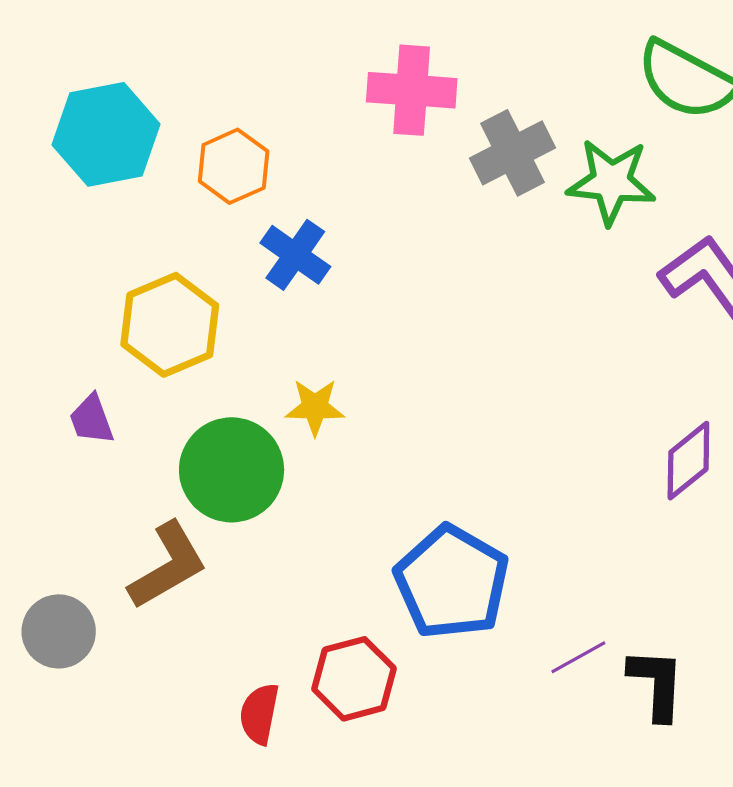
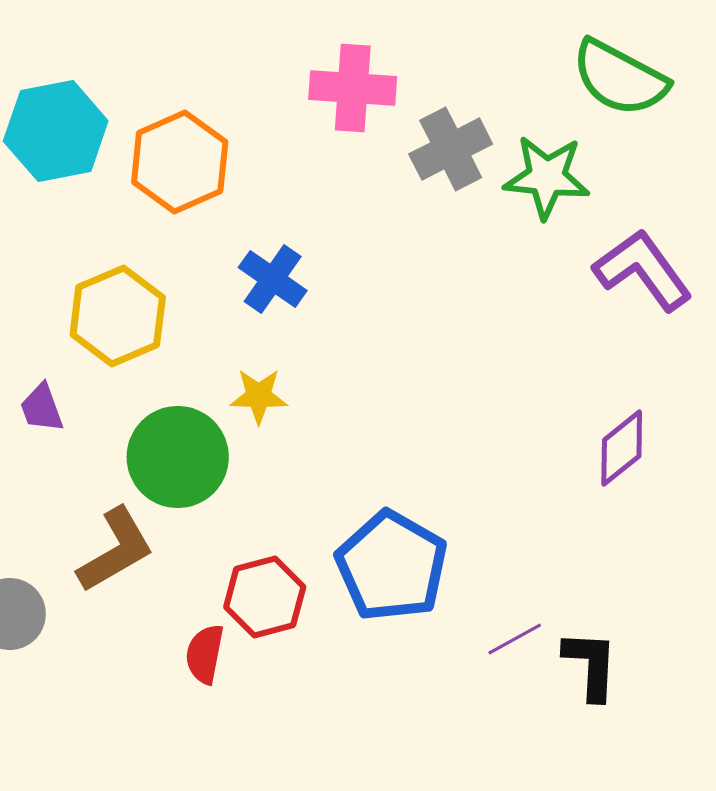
orange hexagon: (234, 166) -> (180, 162), size x1.4
blue cross: (295, 255) -> (273, 279), moved
red hexagon: (354, 679) -> (265, 597), moved
red semicircle: (259, 714) -> (205, 654), moved

